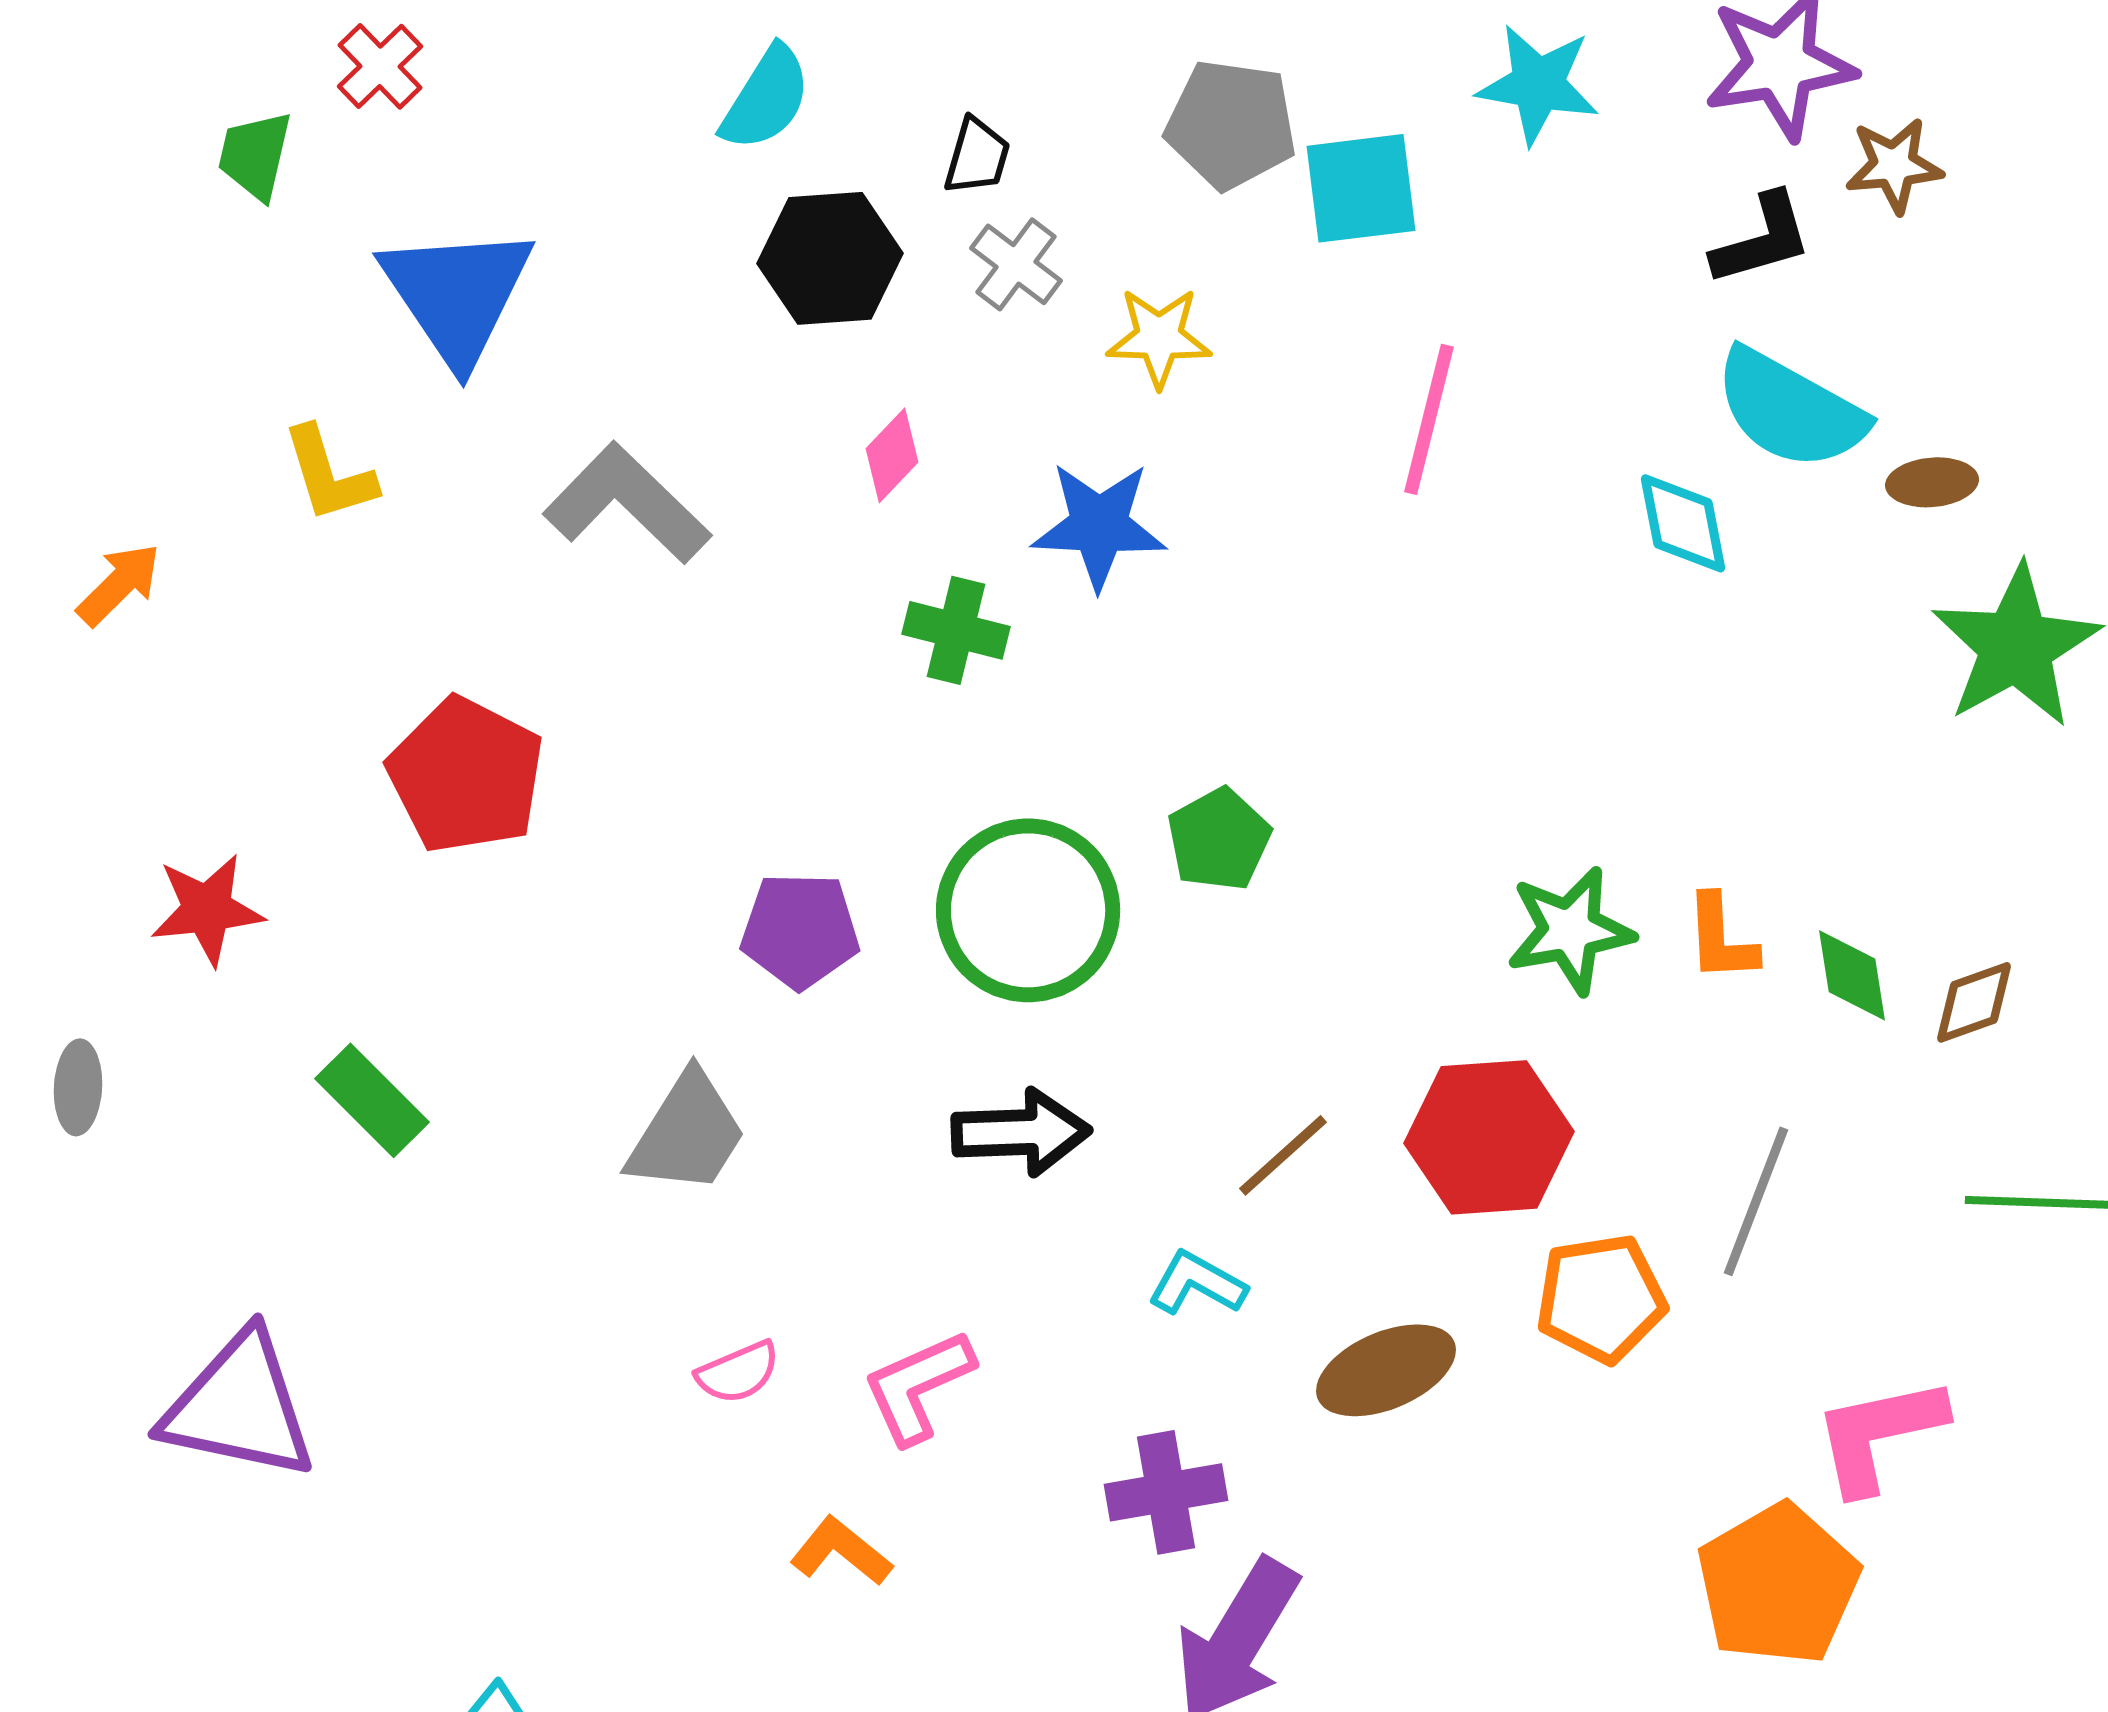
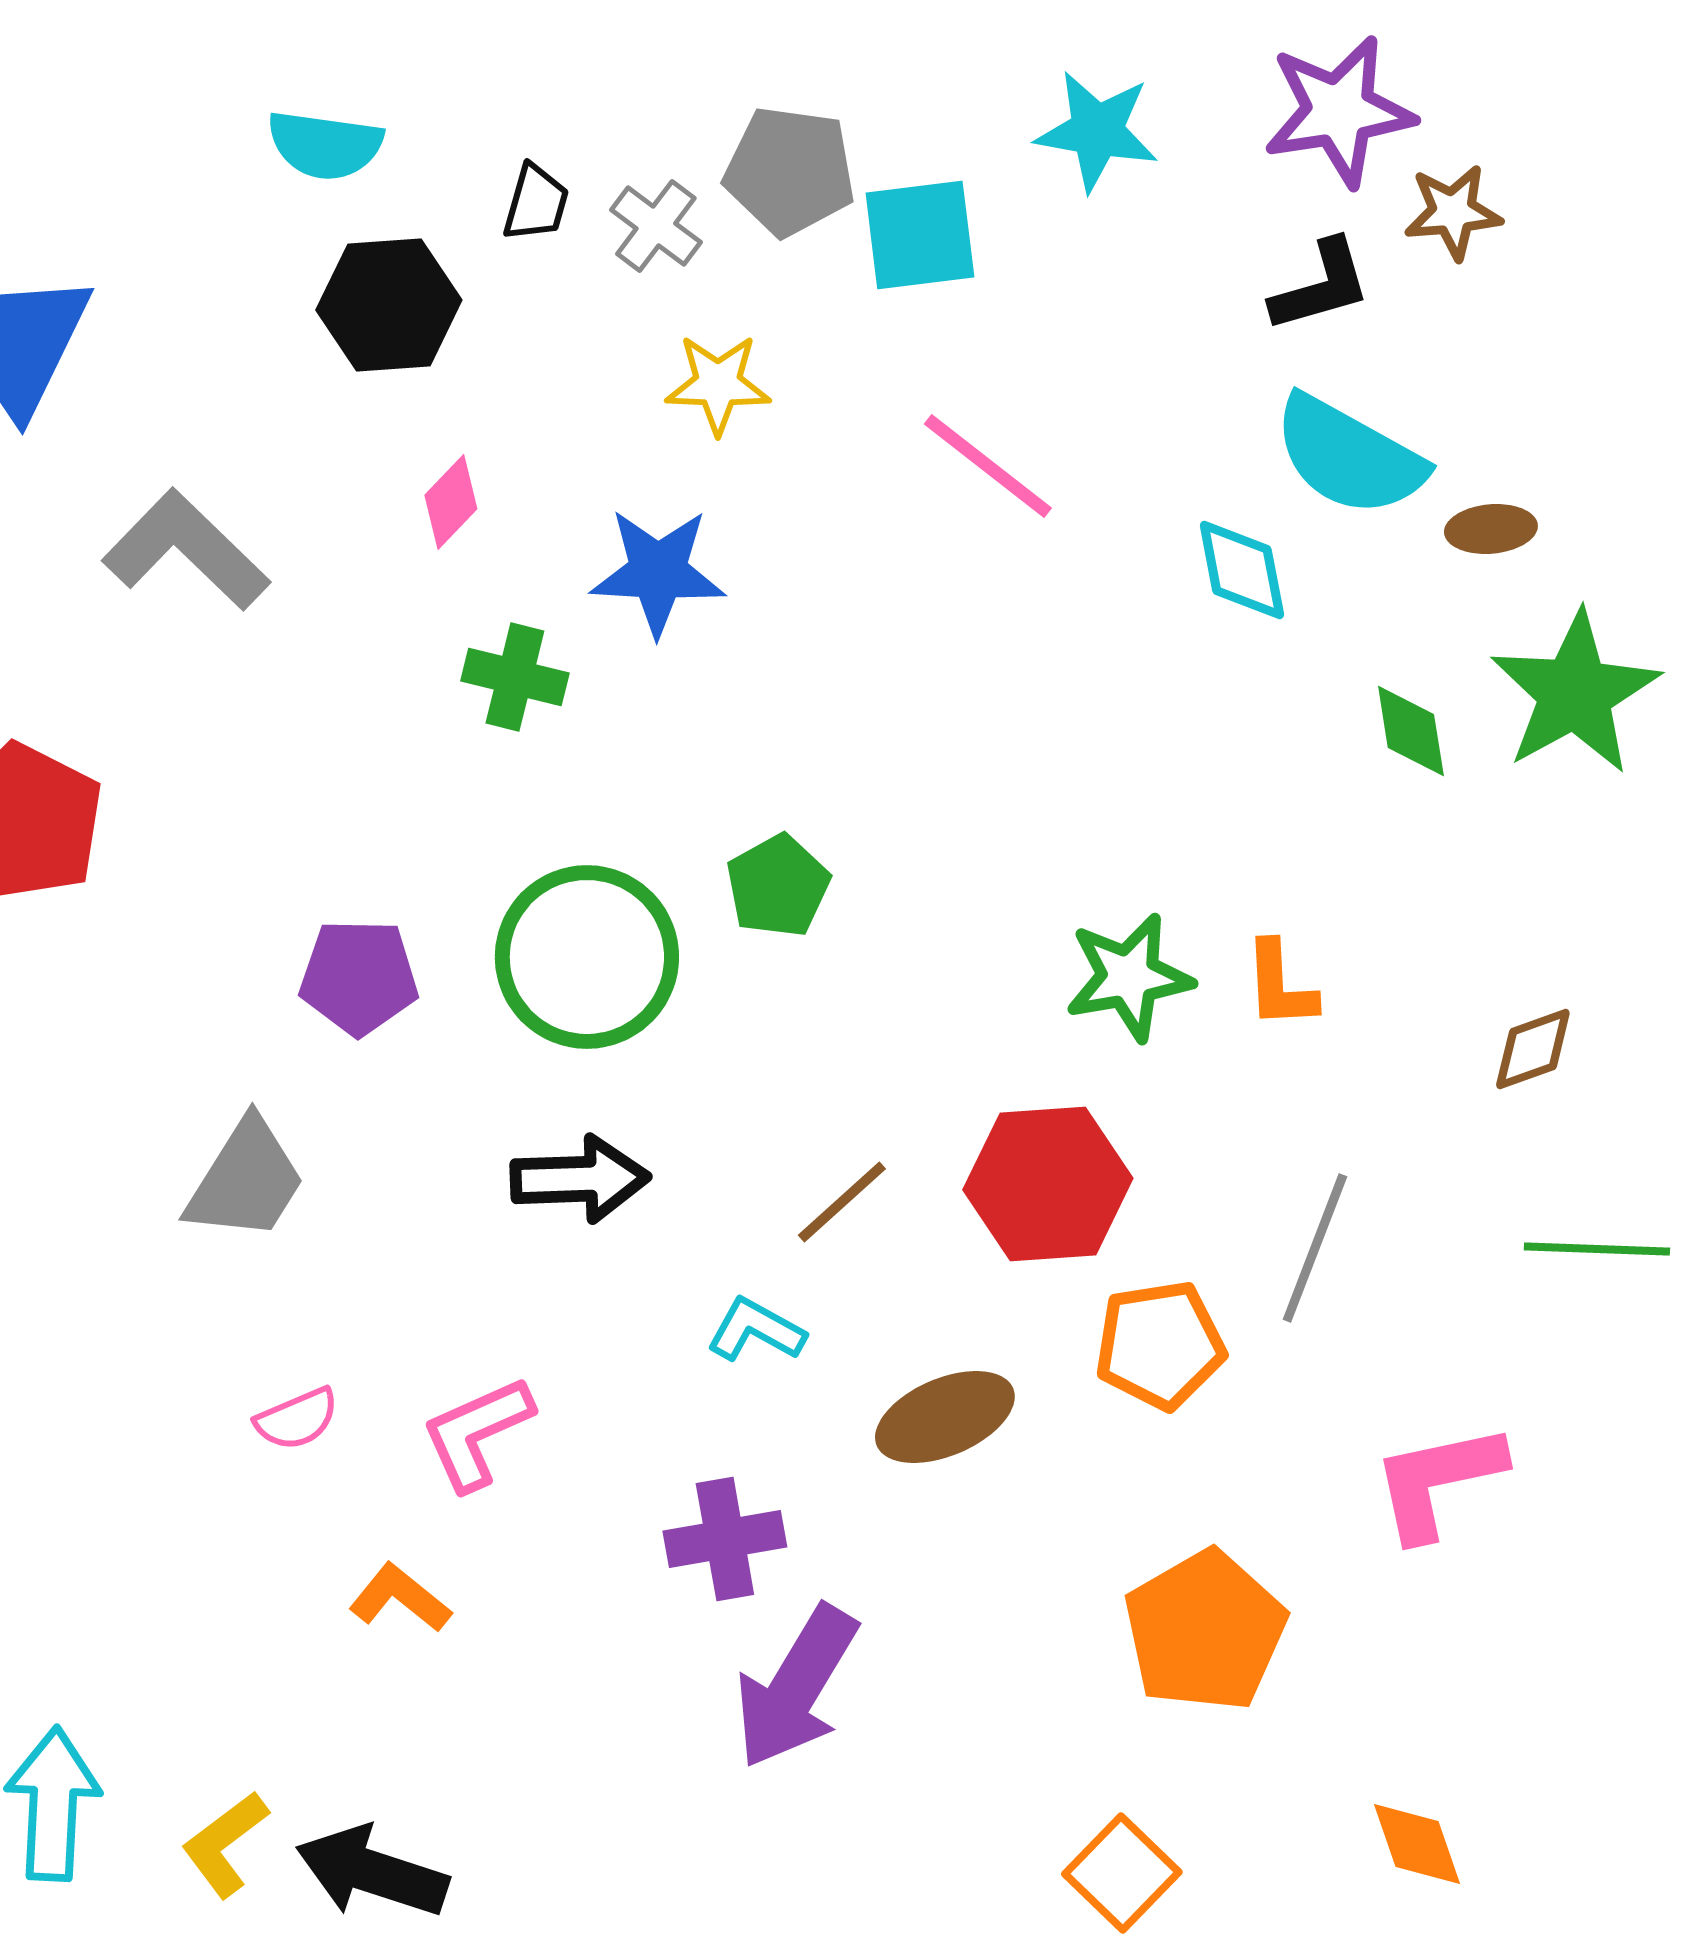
cyan semicircle: (766, 98) -> (325, 145), turned 66
gray cross: (1016, 264) -> (656, 226), moved
pink line: (1429, 419) -> (988, 466), turned -66
green diamond: (1852, 975) -> (1411, 731), moved
orange pentagon: (1778, 1584) -> (1205, 1631), moved

